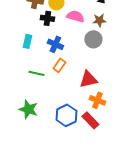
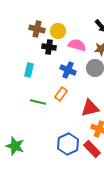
blue cross: (55, 44) -> (68, 70), moved
green star: (28, 109) -> (15, 146), moved

